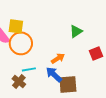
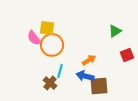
green triangle: (76, 31) -> (115, 31), moved
cyan line: (29, 69) -> (60, 71), turned -64
blue arrow: (54, 74) -> (85, 76), turned -30

